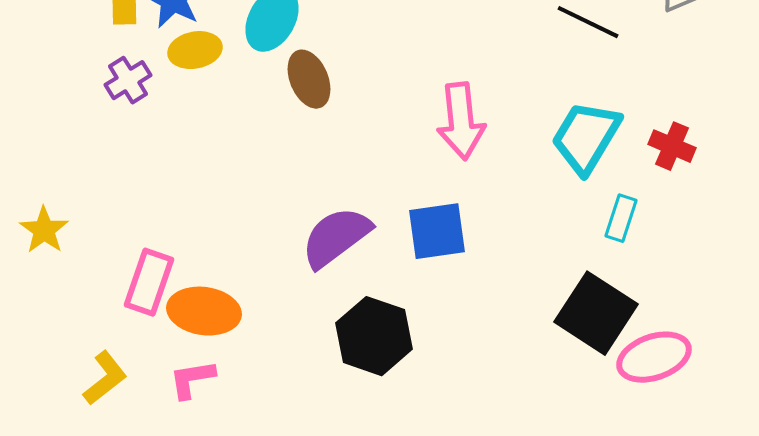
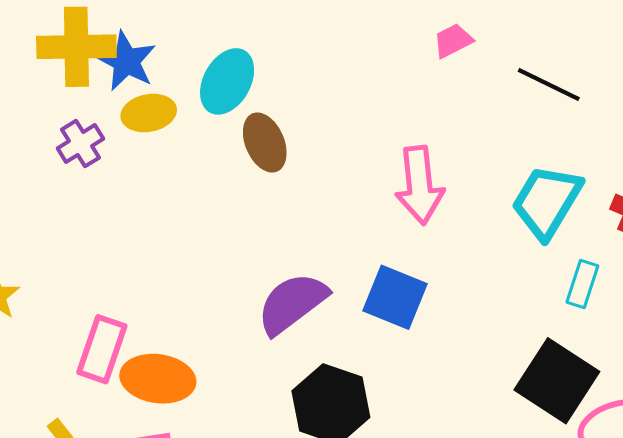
blue square: (437, 231) -> (395, 297), turned 30

